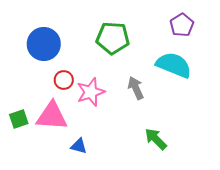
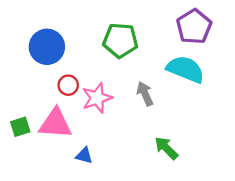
purple pentagon: (182, 25) -> (194, 27), size x1.4

